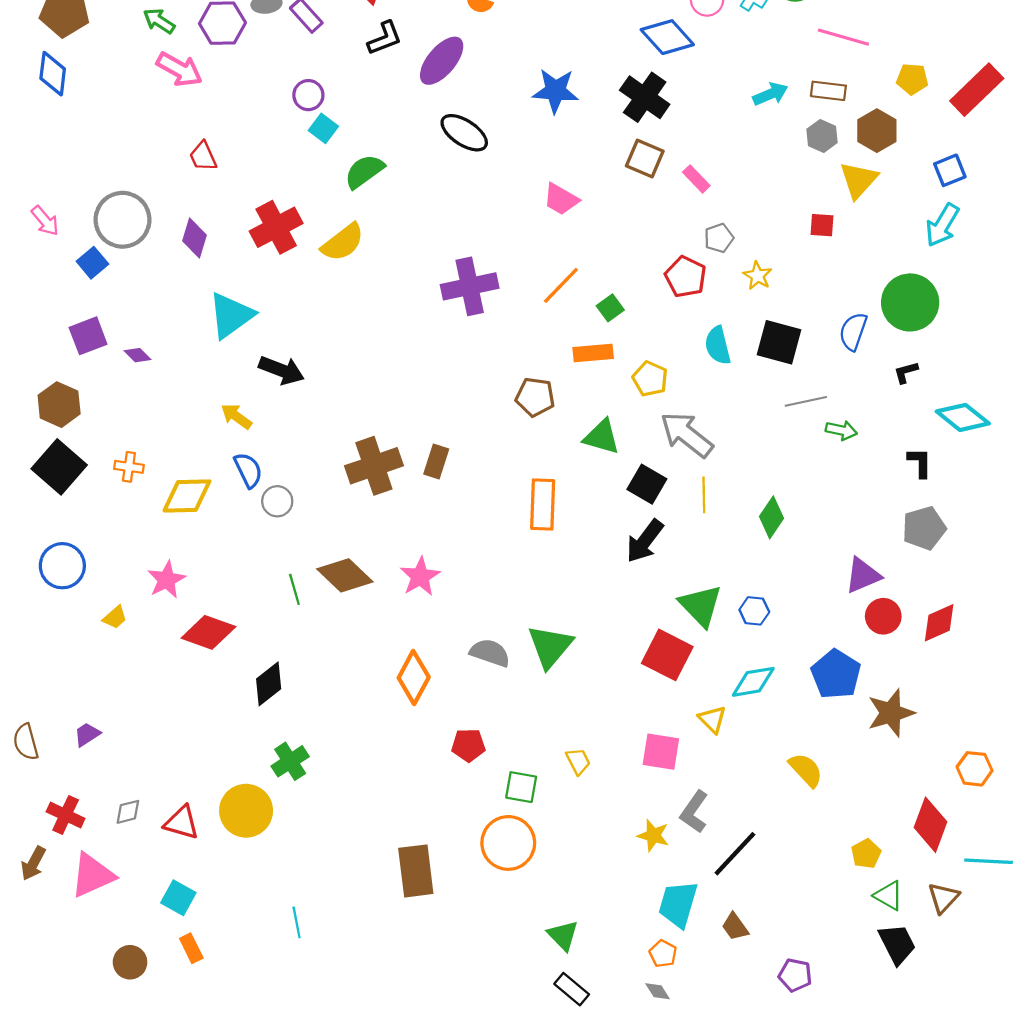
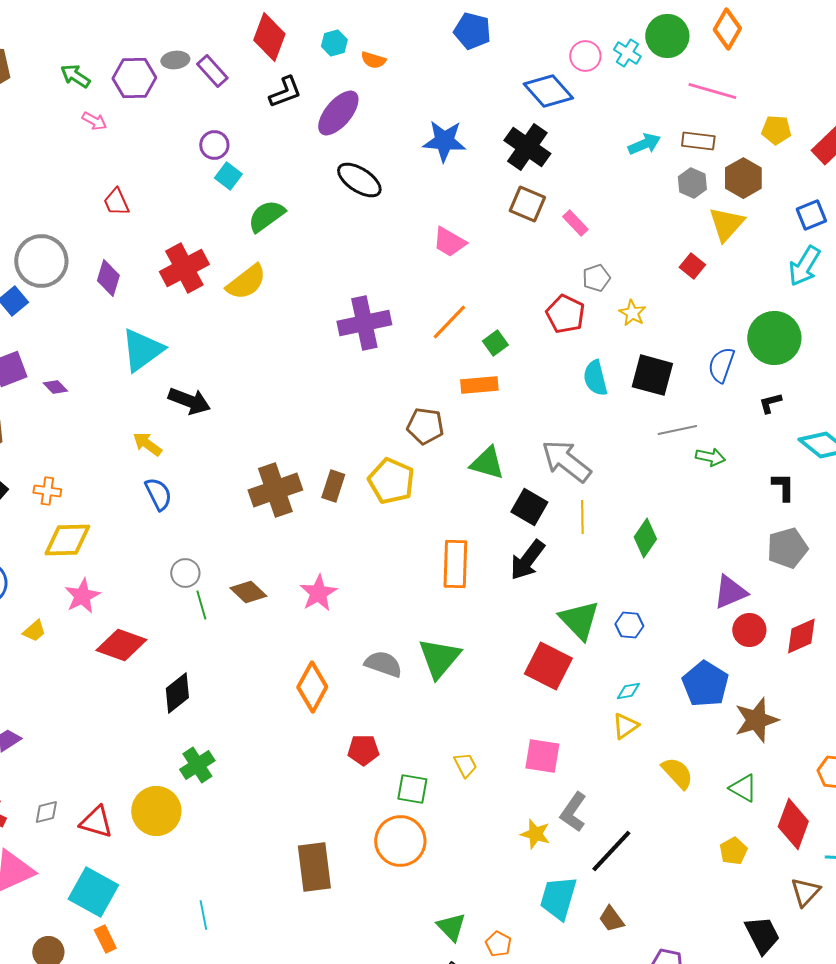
pink arrow: (179, 69) -> (94, 121), size x0.6
red square: (822, 225) -> (692, 266), turned 35
yellow pentagon: (650, 379) -> (391, 481), moved, size x1.4
yellow diamond: (187, 496) -> (67, 540), moved
gray circle: (277, 501) -> (185, 573), moved
orange rectangle: (543, 504) -> (455, 564), moved
brown diamond: (345, 575) -> (248, 592), size x0.7
cyan diamond: (753, 682) -> (628, 691), size x0.6
yellow triangle: (712, 719) -> (625, 726), moved, turned 40
green triangle: (889, 896) -> (743, 788), moved
cyan square: (178, 898) -> (93, 892), size x1.5
orange pentagon: (663, 954) -> (498, 944), moved

